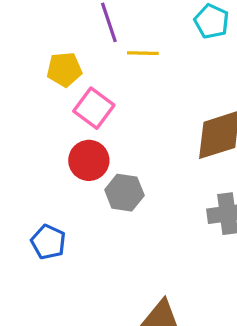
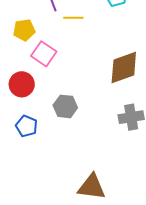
red circle: (89, 160) -> (22, 84), moved
blue pentagon: (48, 242) -> (26, 126), moved

